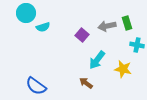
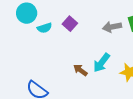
purple square: (82, 35) -> (70, 24), moved
brown arrow: (86, 83) -> (80, 70), moved

